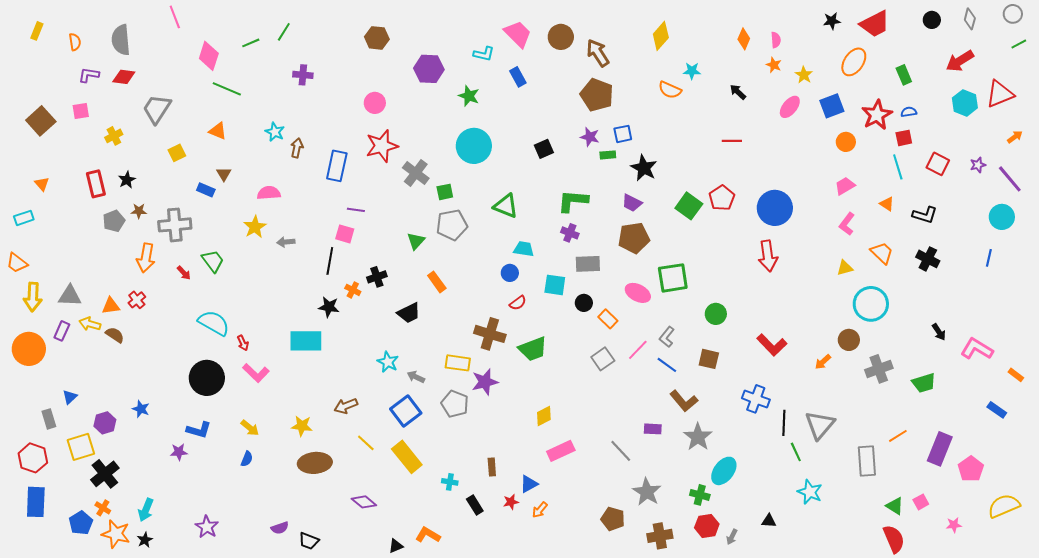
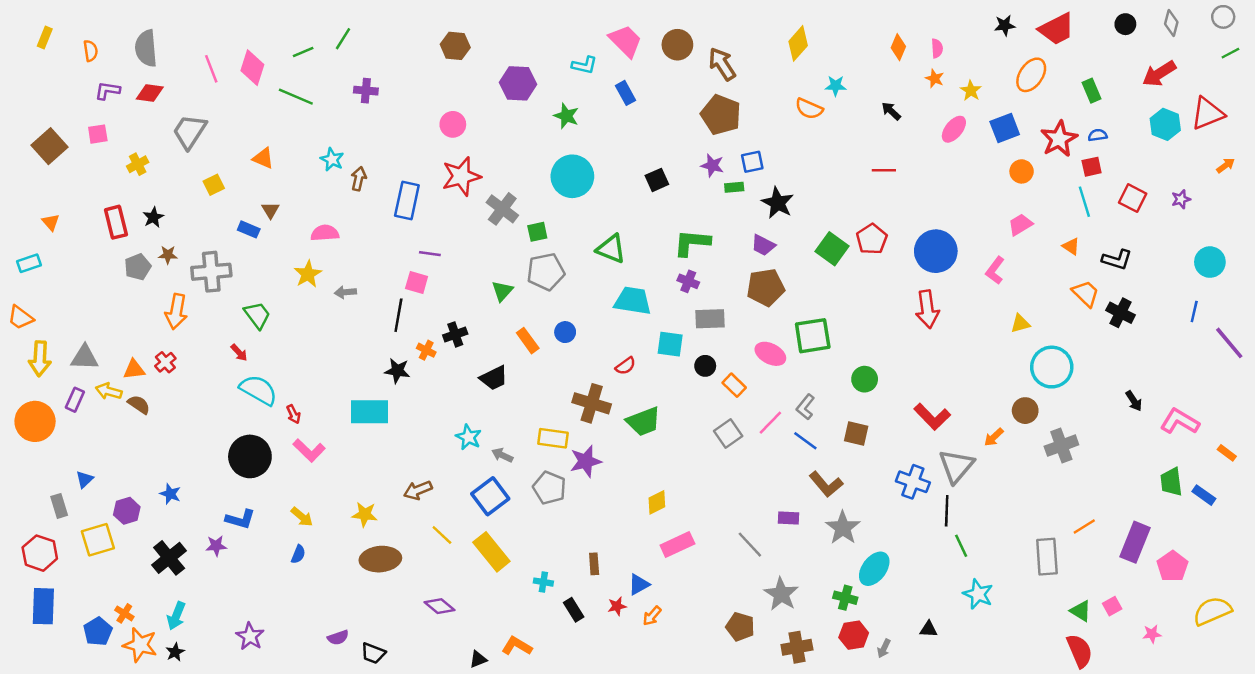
pink line: (175, 17) -> (211, 69), moved
green line: (227, 89) -> (296, 97), moved
purple line: (1010, 179) -> (1229, 343), moved
pink L-shape: (847, 224) -> (995, 270), moved
cyan trapezoid: (524, 249) -> (633, 301), size x1.5
orange trapezoid: (882, 253) -> (1086, 293), moved
red arrow: (184, 273) -> (239, 353), moved
blue circle: (510, 273) -> (565, 332), moved
green trapezoid: (924, 383) -> (1171, 482), moved, turned 100
gray triangle: (820, 425) -> (956, 466), moved
black cross: (105, 474) -> (169, 558), moved

